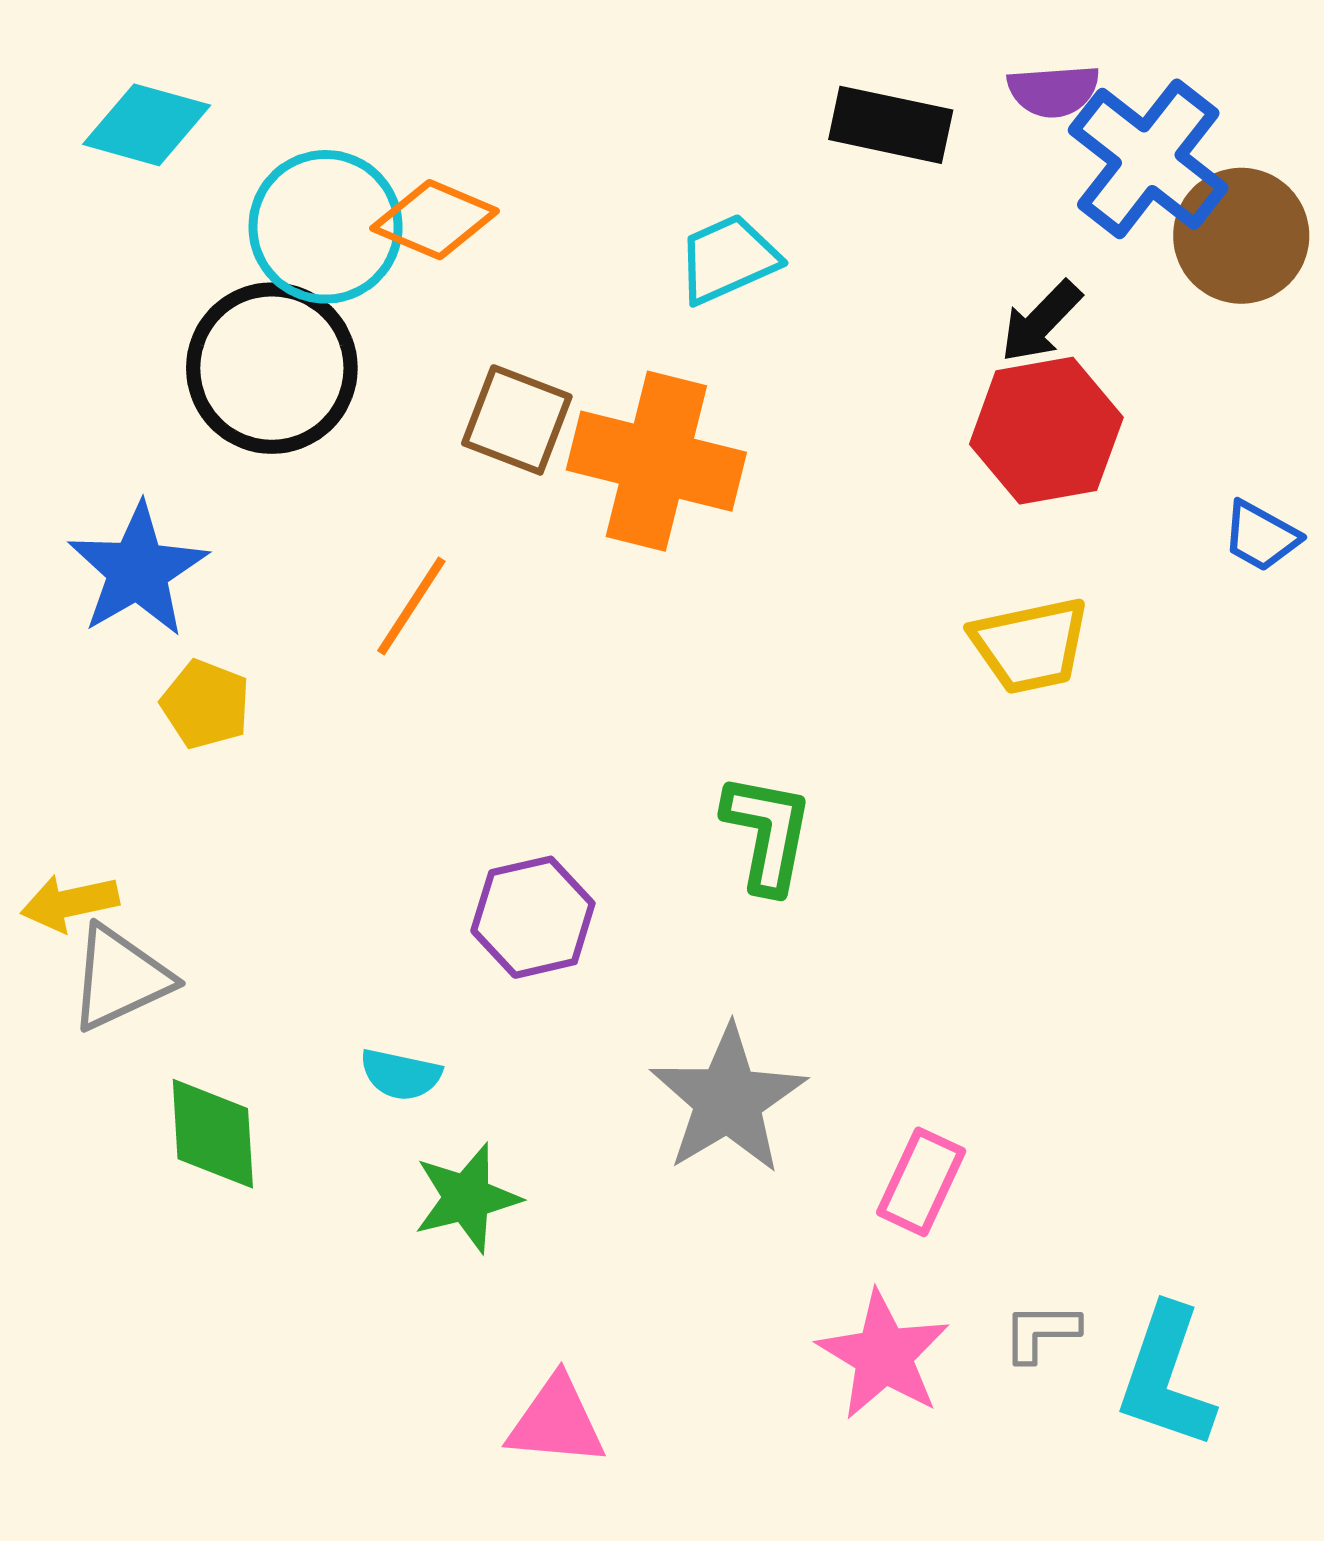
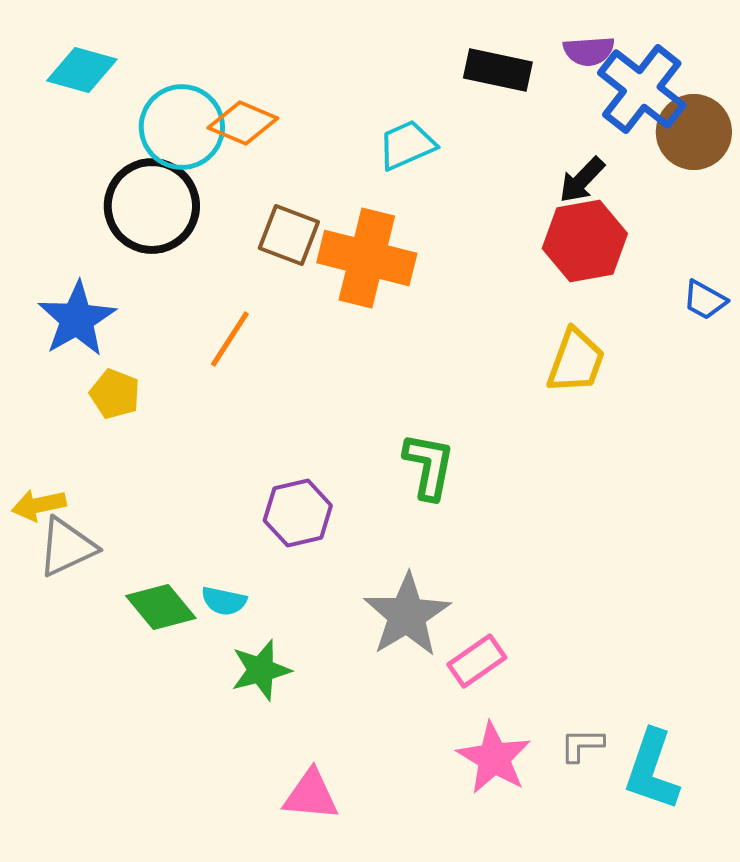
yellow trapezoid: (1030, 645) -> (576, 361), turned -58
green diamond: (213, 1134) -> (161, 607), moved, turned -36
pink rectangle: (921, 1182) -> (477, 661), moved, turned 30

